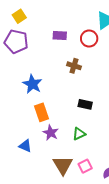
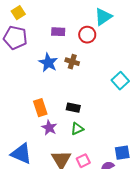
blue star: (32, 84) -> (48, 63), moved
black rectangle: (85, 104) -> (73, 108), moved
blue triangle: (25, 146) -> (21, 154), moved, size x1.6

